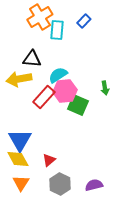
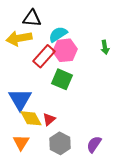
green square: (78, 105) -> (62, 79), moved
yellow diamond: (18, 159) -> (31, 118), moved
purple semicircle: (94, 185) -> (94, 144), turned -42

